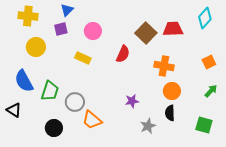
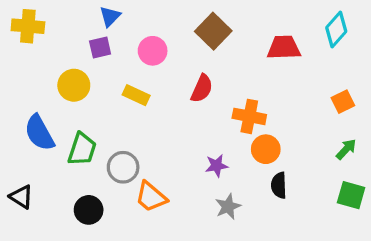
yellow cross: (28, 16) -> (28, 26), moved
brown square: (146, 33) -> (213, 31), moved
yellow circle: (36, 47) -> (74, 85), moved
orange cross: (164, 66) -> (249, 116), moved
orange circle: (172, 91) -> (266, 149), moved
black triangle: (14, 110) -> (21, 197), moved
green square: (204, 125) -> (351, 195), moved
gray star: (148, 126) -> (228, 207), moved

